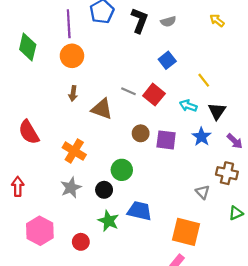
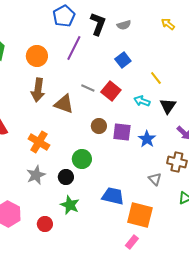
purple line: (69, 24) -> (74, 48), moved, turned 30
brown arrow: (73, 93) -> (38, 90), size x1.6
blue star: (201, 137) -> (147, 139), moved
blue trapezoid: (139, 211) -> (113, 196), moved

